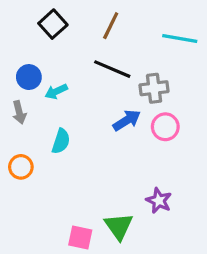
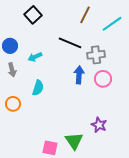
brown line: (111, 26) -> (85, 15), moved
cyan line: (180, 39) -> (112, 24), turned -45
blue circle: (29, 77) -> (10, 46), moved
blue arrow: (127, 120) -> (79, 75), turned -54

